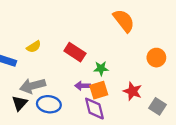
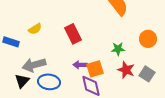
red rectangle: (75, 52) -> (73, 34), turned 30
green star: (101, 68) -> (118, 49), moved
gray square: (157, 106) -> (147, 74), moved

